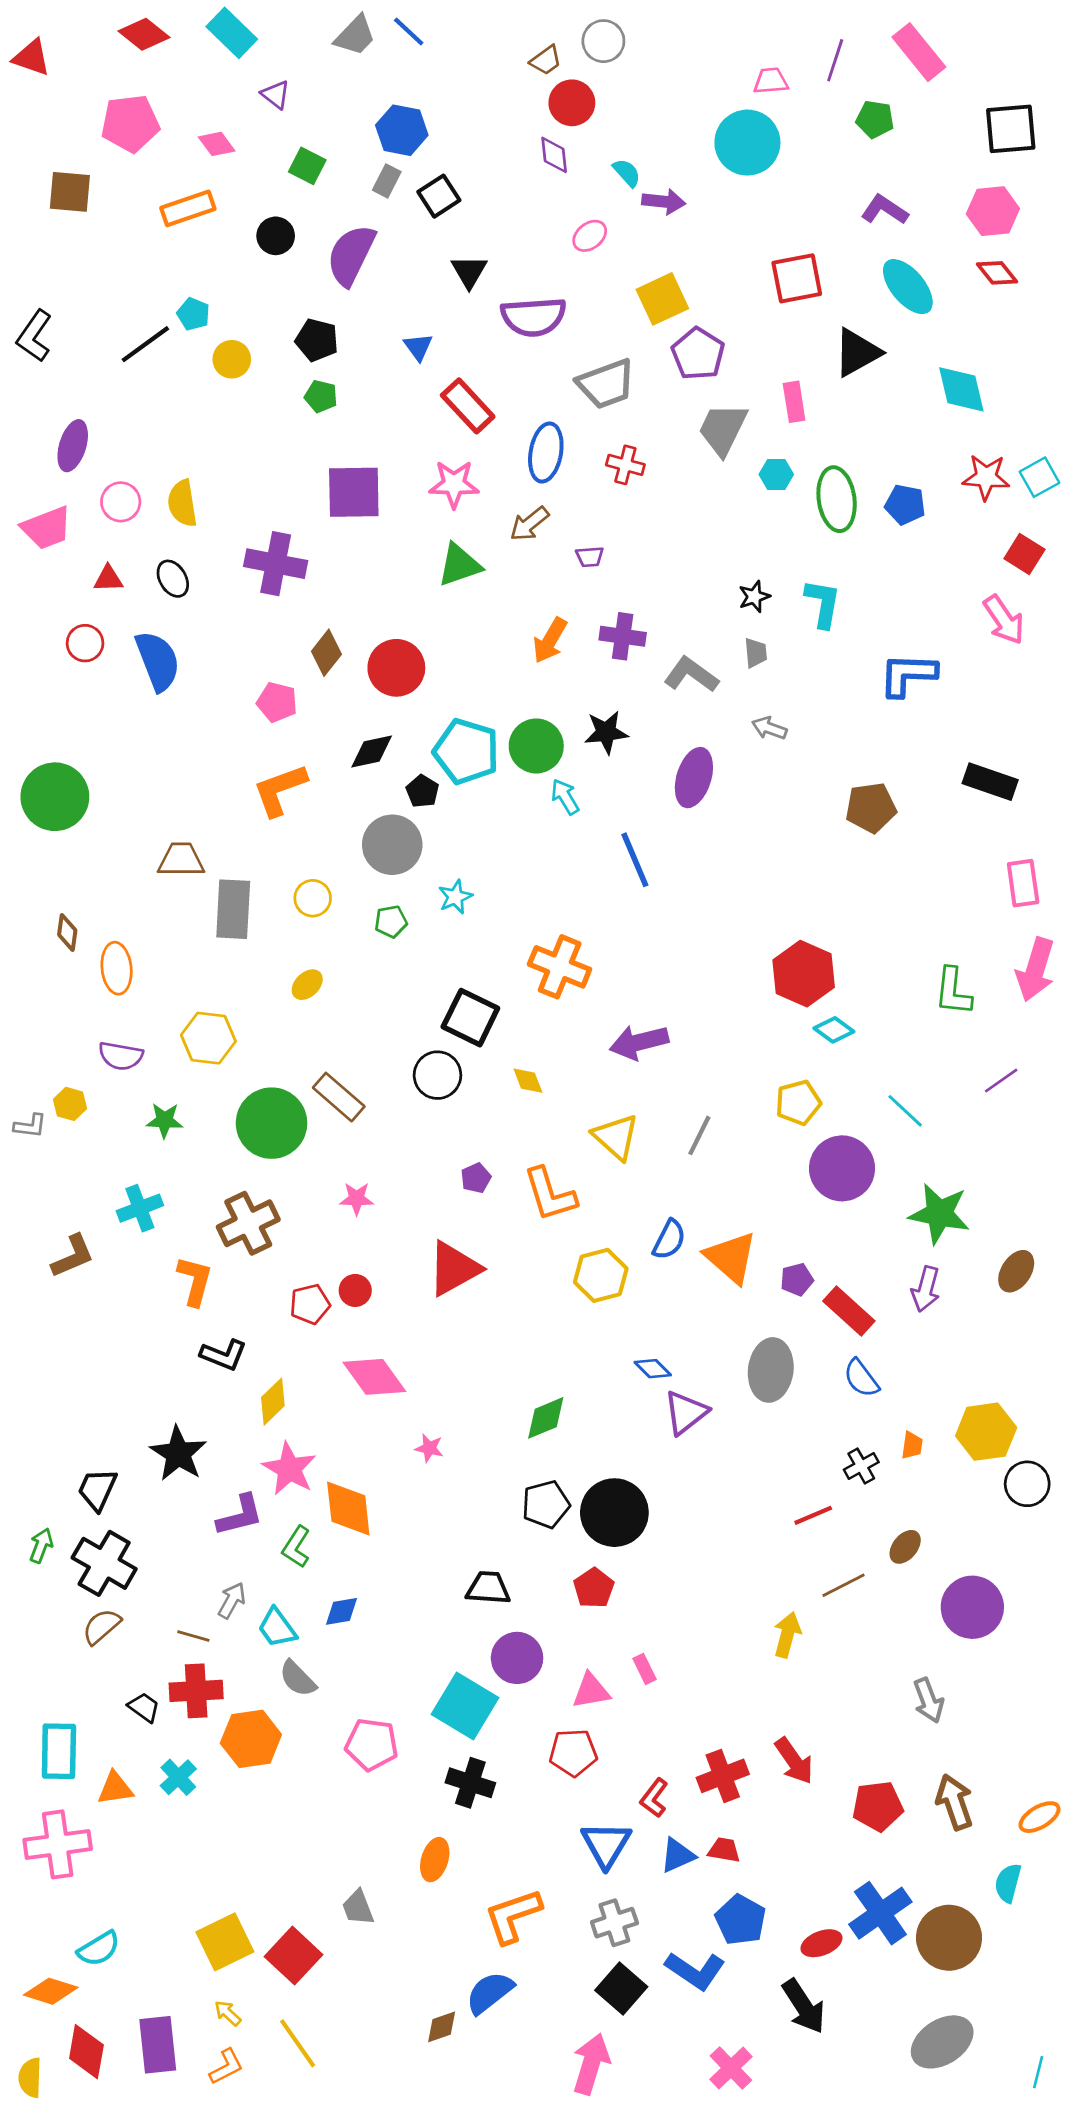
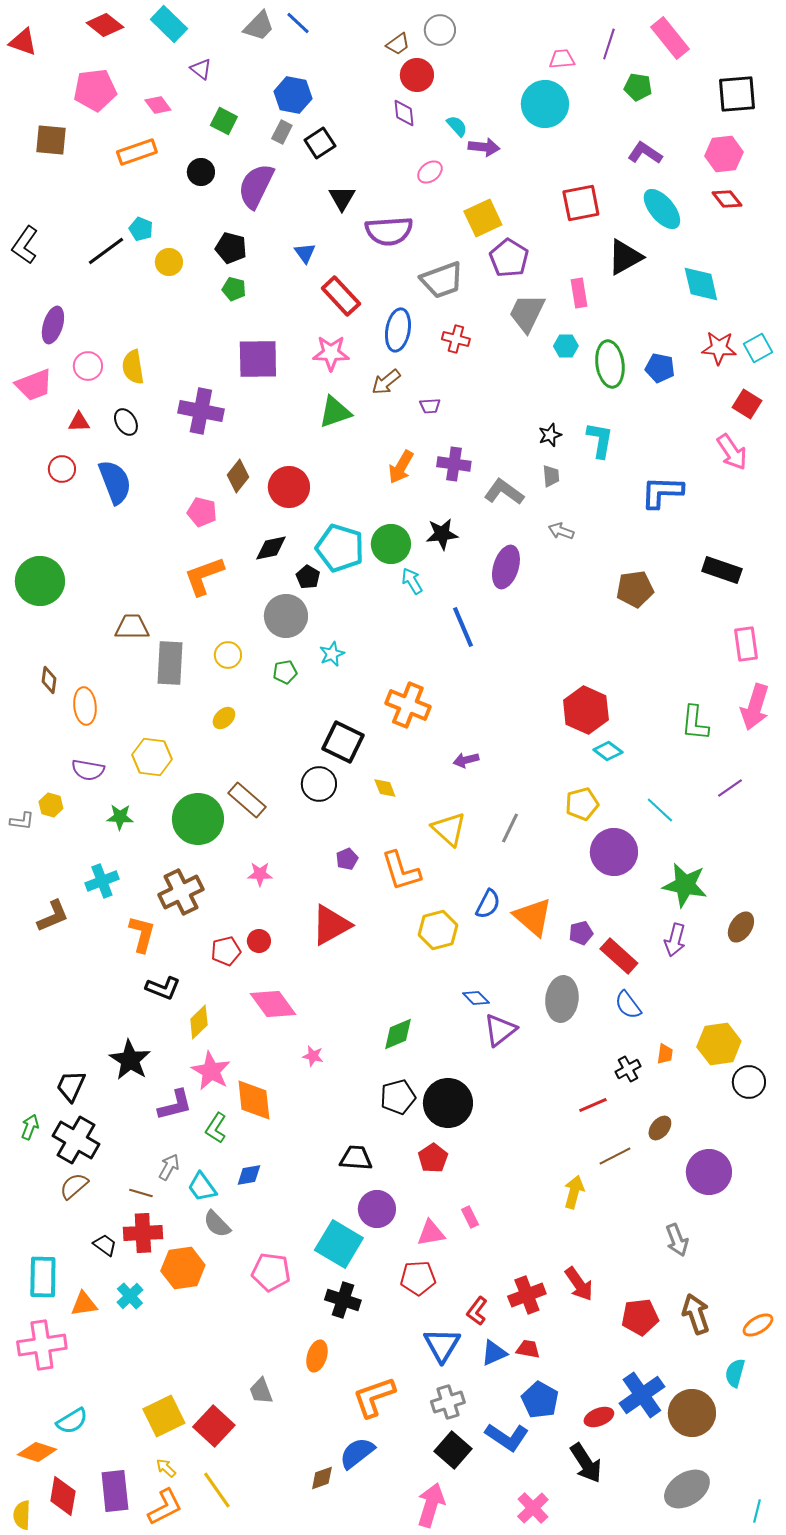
purple arrow: (639, 1042) -> (466, 760), size x0.6
orange L-shape: (226, 2067) -> (165, 1507), size x1.4

